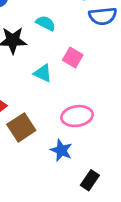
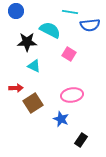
cyan semicircle: (46, 23) -> (50, 30), size x1.5
cyan triangle: (43, 73) -> (34, 66), moved

